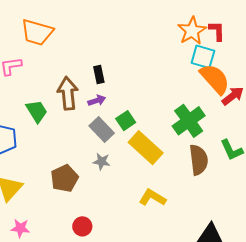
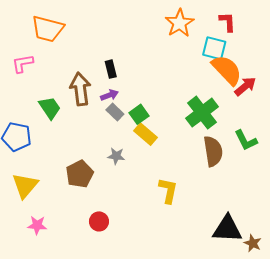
orange star: (192, 31) -> (179, 23), moved
gray rectangle: (102, 129) -> (115, 112), moved, size x0.7
yellow rectangle: (146, 148) -> (146, 134), moved, size x0.7
yellow L-shape: (152, 198) -> (168, 191), turned 72

